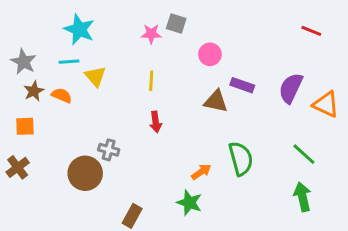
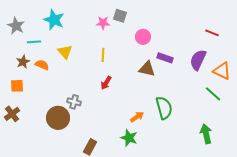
red line: (311, 31) -> (212, 33), moved
gray star: (23, 62) -> (16, 26), moved
cyan line: (69, 62) -> (34, 42), moved
red arrow: (156, 122) -> (106, 83), turned 40
green line: (304, 154) -> (213, 94), moved

